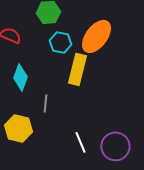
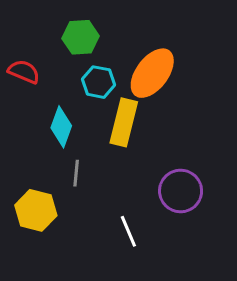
cyan diamond: (20, 77) -> (61, 127), moved
purple circle: (115, 146) -> (181, 191), moved

